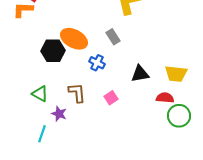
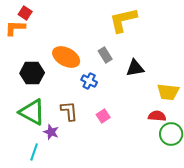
black hexagon: (53, 51) -> (32, 73), moved
black triangle: (140, 74) -> (135, 68), moved
green triangle: (40, 94) -> (32, 112), size x1.6

